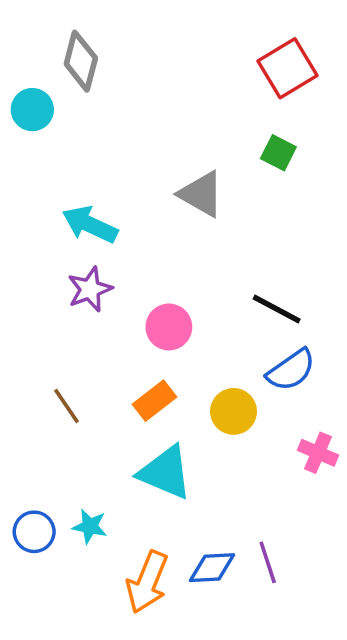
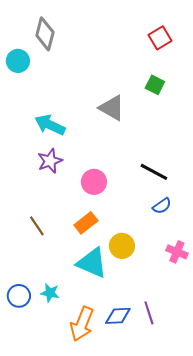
red square: (287, 68) -> (160, 38), size x0.7
blue semicircle: (291, 370) -> (162, 206), size x0.7
yellow circle: (234, 411) -> (122, 246), moved

